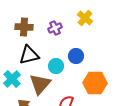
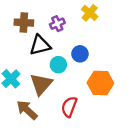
black triangle: (29, 55) -> (40, 45), moved

